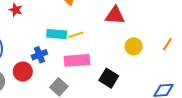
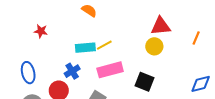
red triangle: (115, 15) -> (161, 26), moved
yellow circle: (134, 46) -> (154, 46), moved

